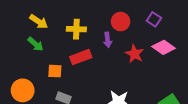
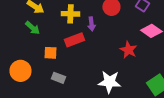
purple arrow: (108, 40) -> (91, 24), moved
red star: (135, 54) -> (128, 50), moved

